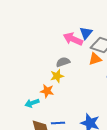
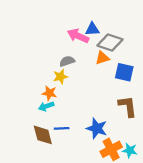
blue triangle: (86, 33) -> (92, 29), turned 48
cyan arrow: (32, 103) -> (46, 106), moved

